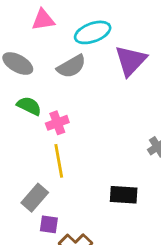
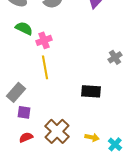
gray rectangle: (35, 198) -> (16, 92), moved
purple square: (49, 224) -> (24, 112), moved

